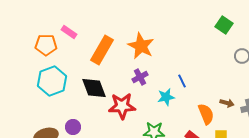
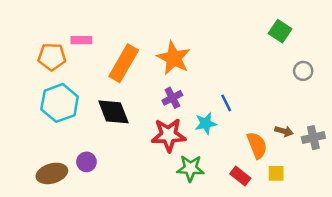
pink rectangle: (69, 32) -> (81, 40), turned -35
red star: (122, 106) -> (169, 135), moved

